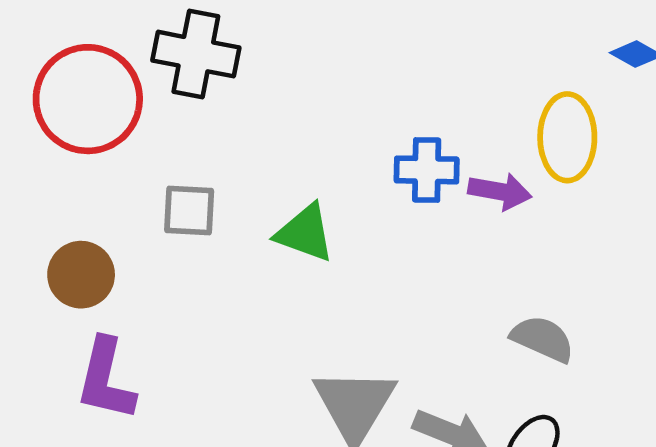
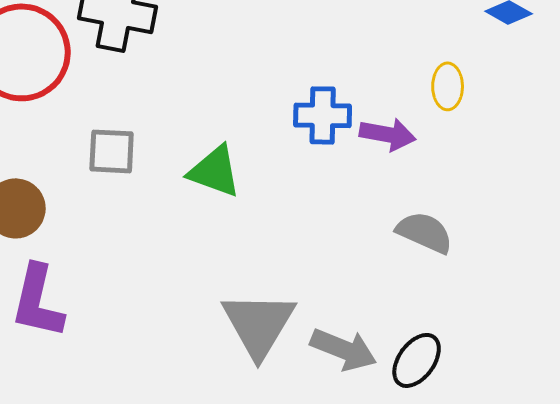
yellow ellipse: (567, 137) -> (448, 86), size x0.6
gray semicircle: (543, 339) -> (425, 232), moved

